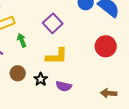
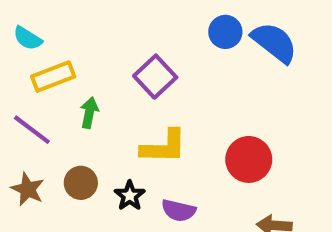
green arrow: (22, 40) -> (89, 113), turned 32
red circle: (106, 46) -> (249, 159), moved

